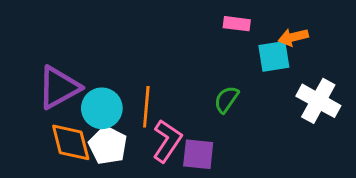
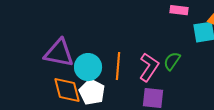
purple triangle: (59, 88) -> (59, 53), turned 40
pink L-shape: (167, 141) -> (149, 67), moved

